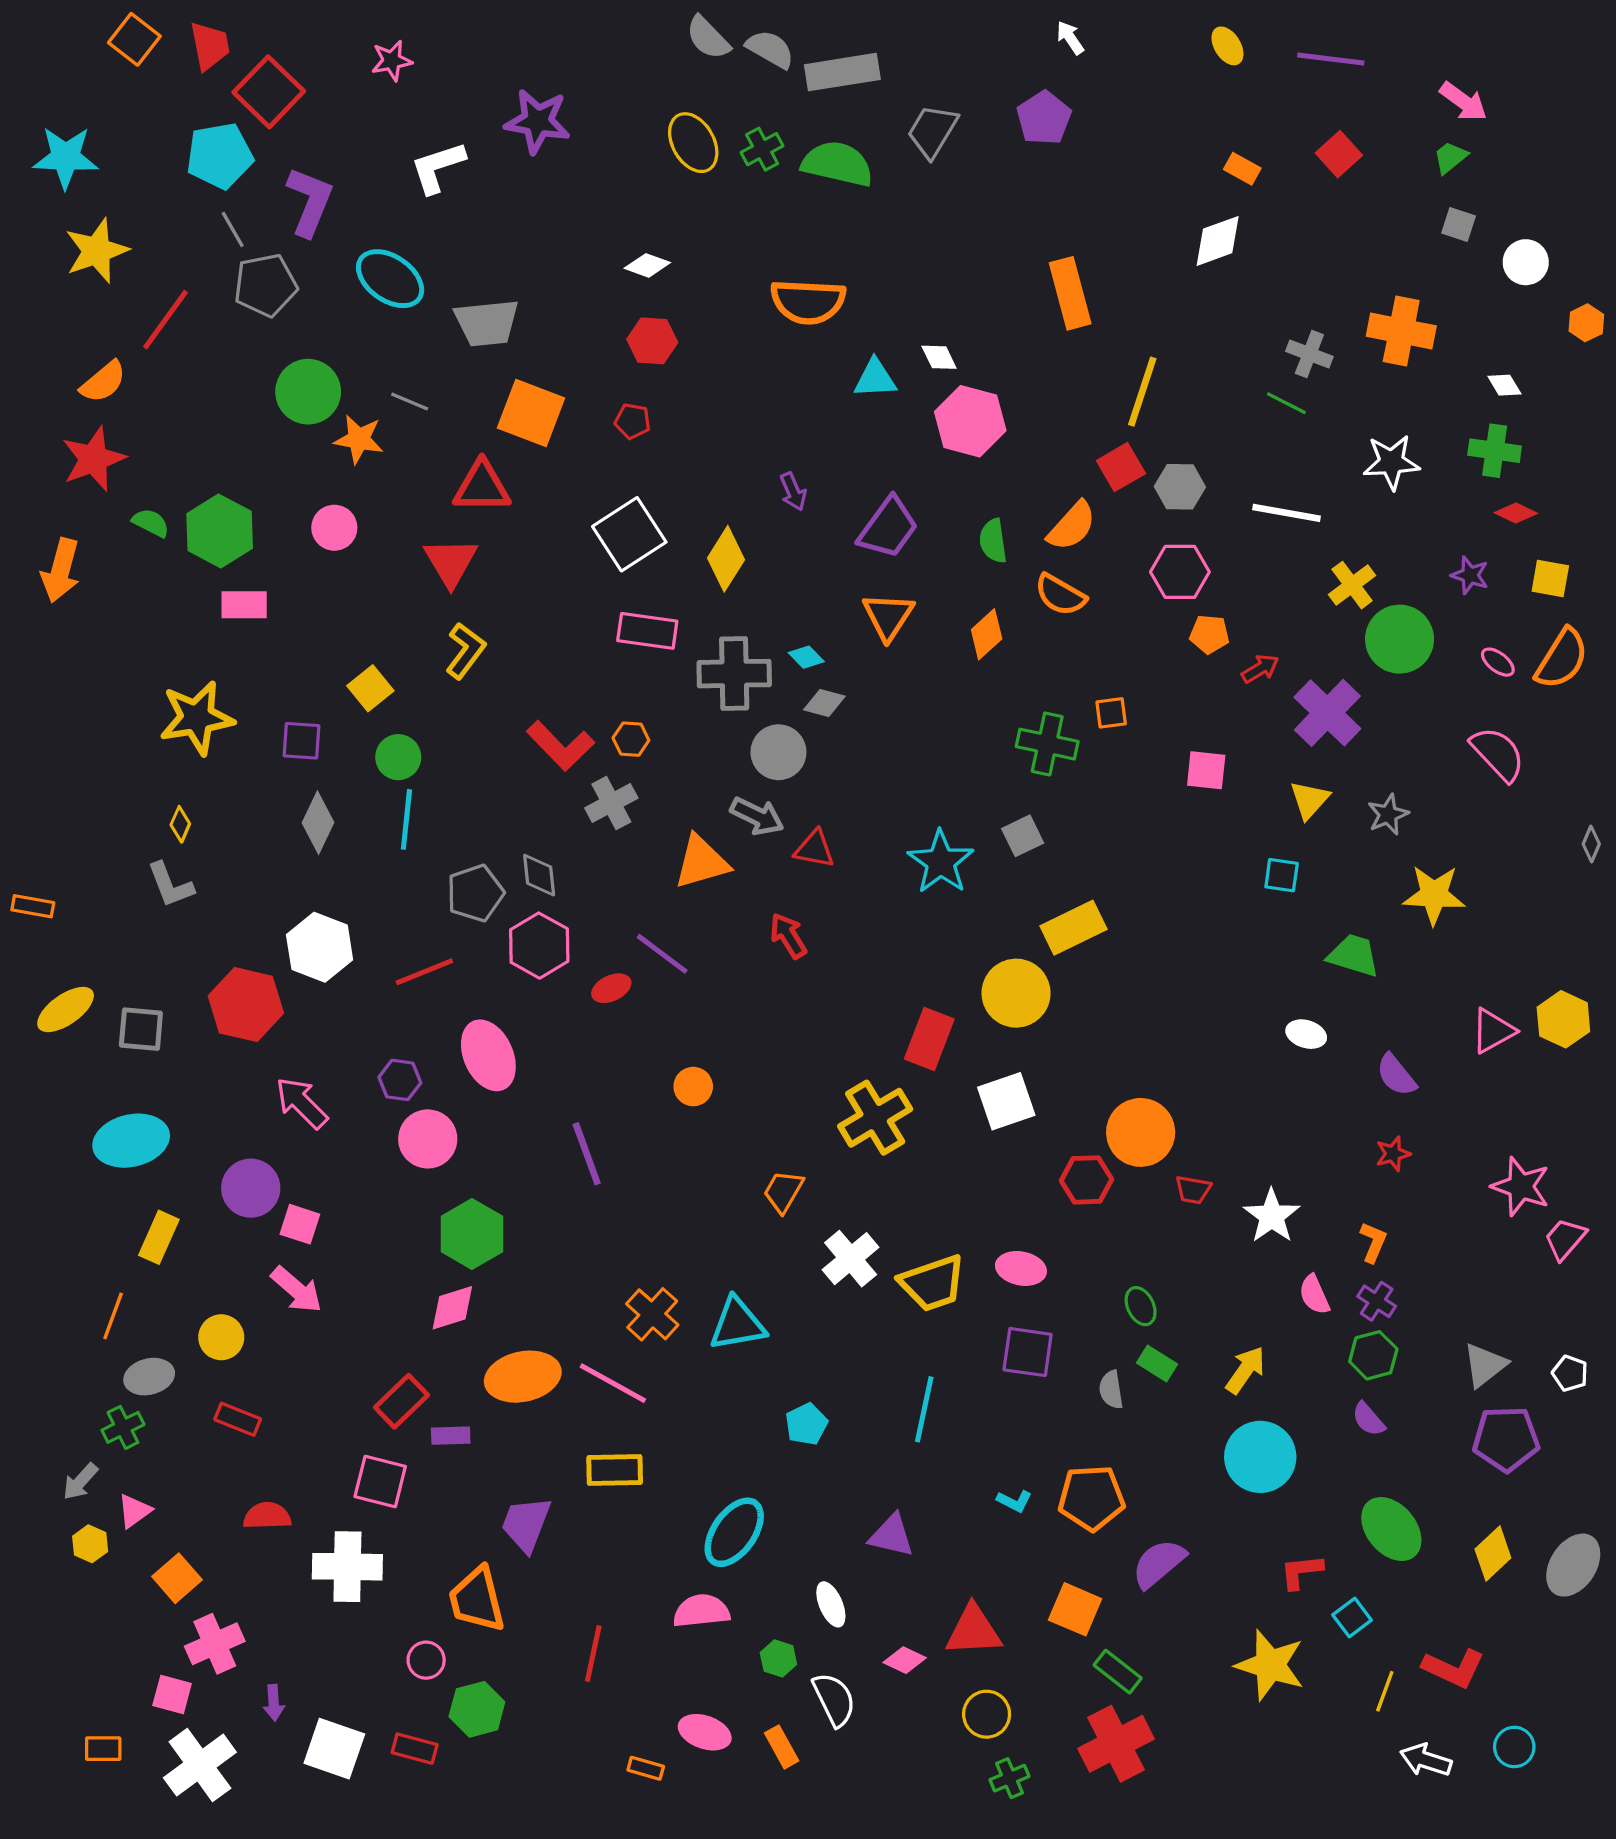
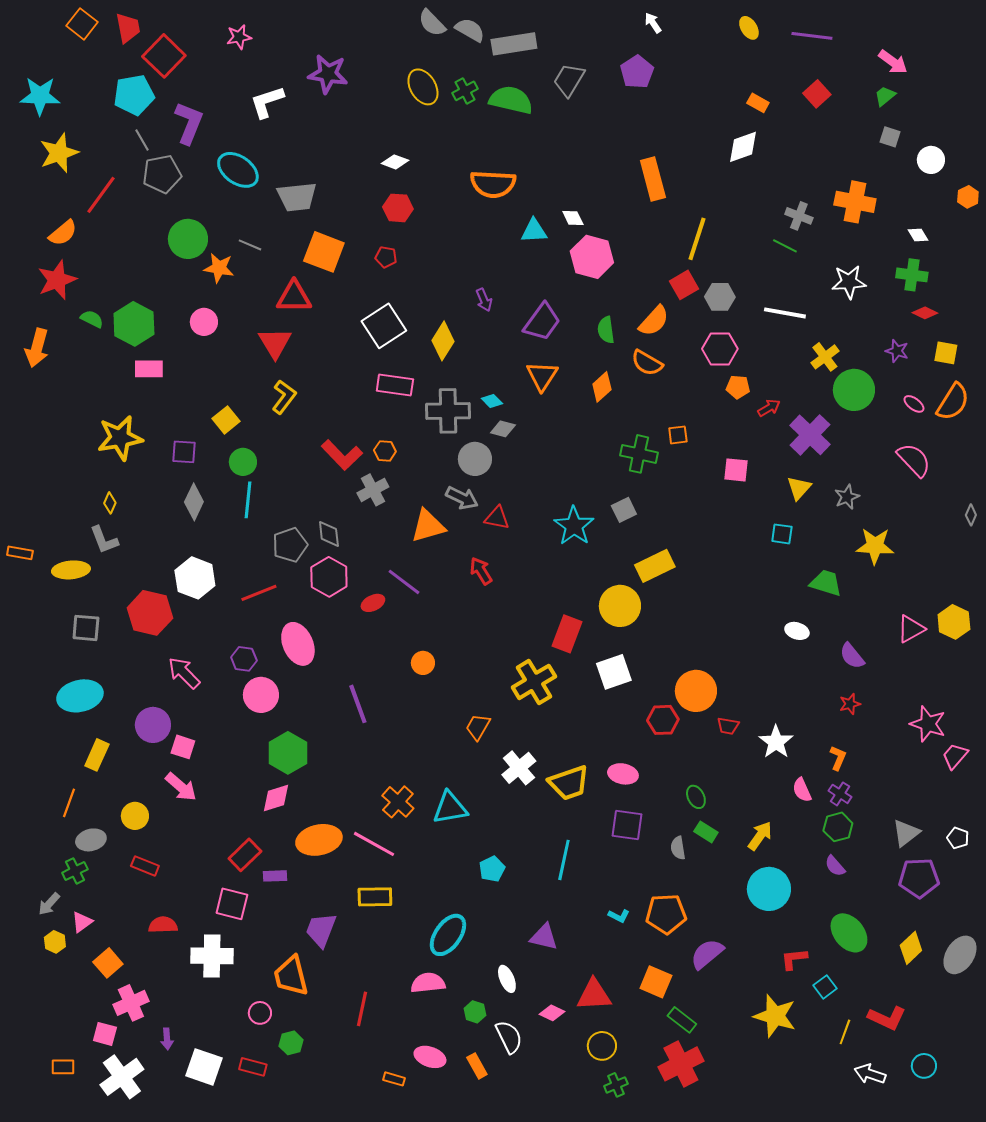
yellow ellipse: (66, 1010) -> (71, 570), moved, turned 30
green hexagon: (477, 1709) -> (291, 1043), size x0.7

